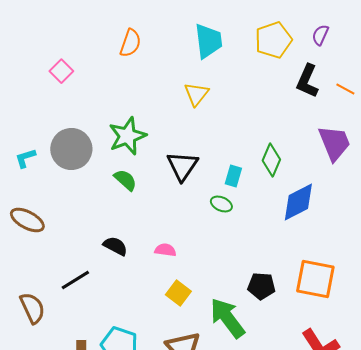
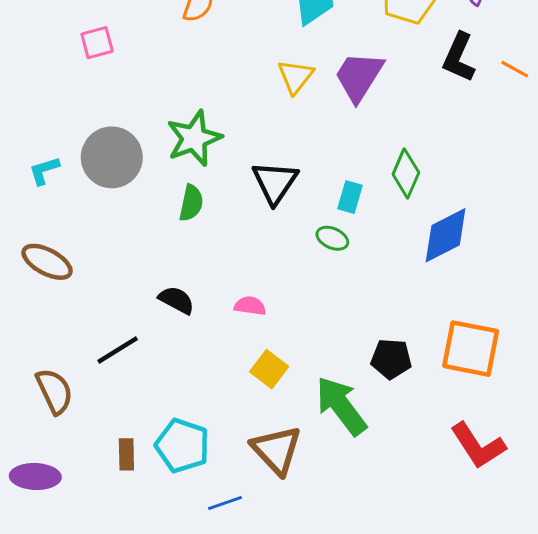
pink square: (61, 71) -> (97, 43), turned 30
purple trapezoid: (334, 143) -> (359, 76), moved, turned -126
green semicircle: (125, 180) -> (191, 203), turned 60

